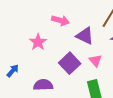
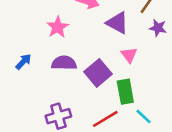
purple square: (70, 63) -> (98, 73), moved
purple semicircle: (43, 85) -> (64, 63), moved

